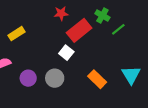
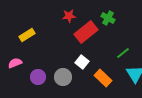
green line: (118, 29) -> (123, 53), moved
white square: (66, 53) -> (82, 62), moved

